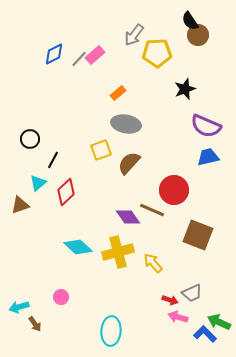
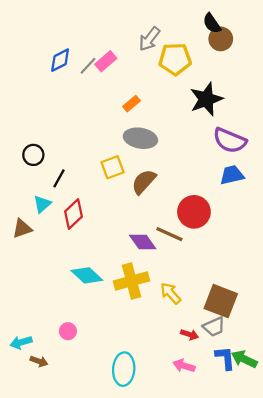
black star: (185, 89) -> (206, 99), size x1.4
brown square: (198, 235) -> (221, 301), moved
pink arrow: (178, 317) -> (184, 366), moved
brown arrow: (35, 324) -> (39, 361), turned -35
blue L-shape: (205, 334) -> (225, 358), moved, turned 40

